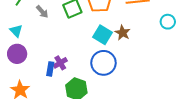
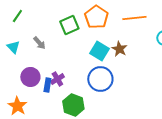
gray arrow: (42, 12) -> (39, 43), moved
purple circle: (17, 54) -> (30, 77), moved

